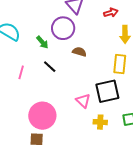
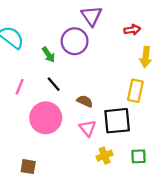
brown semicircle: (79, 52) -> (85, 101), moved
pink circle: (42, 116) -> (46, 118), moved
yellow cross: (100, 122) -> (105, 156), turned -32

